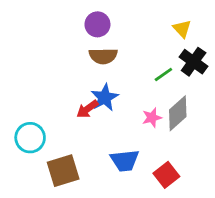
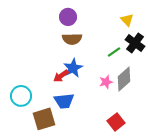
blue trapezoid: (125, 161) -> (64, 101), moved

